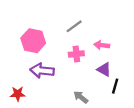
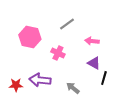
pink cross: (76, 54) -> (58, 53), moved, turned 32
purple arrow: (42, 71) -> (40, 80), moved

